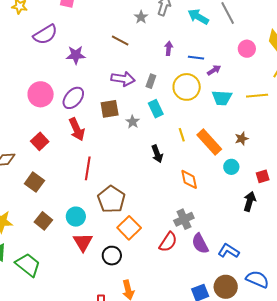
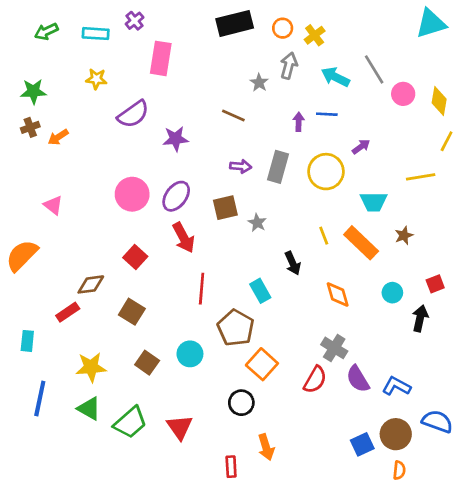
pink circle: (247, 49) -> (403, 94), moved
blue line: (196, 58) -> (327, 114), moved
purple arrow: (123, 79) -> (241, 166), size x0.7
gray rectangle: (151, 81) -> (278, 167), size x1.6
cyan trapezoid: (222, 98) -> (374, 202), moved
cyan rectangle: (156, 109) -> (260, 291), moved
cyan circle: (231, 167) -> (392, 293), moved
gray cross: (184, 219) -> (334, 348), turned -30
red triangle: (83, 242) -> (180, 427), moved
green trapezoid: (28, 265) -> (130, 422), turned 104

